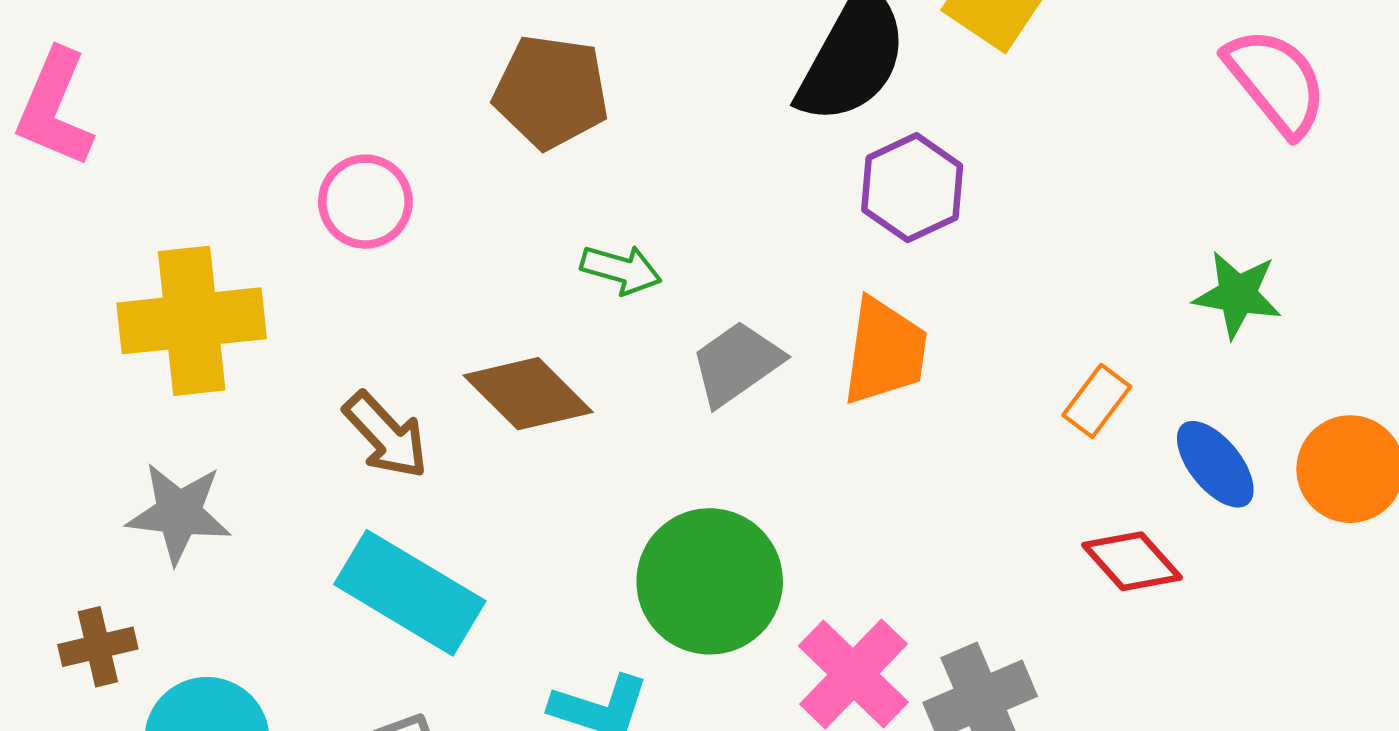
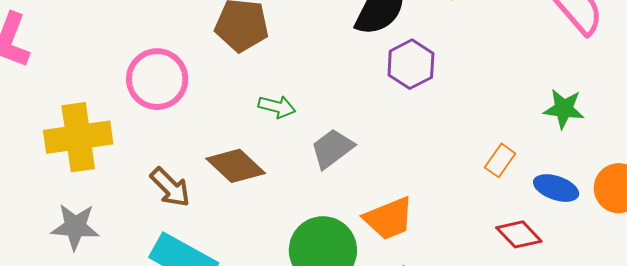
pink circle: (365, 202) -> (157, 79), size x1.4
orange trapezoid: (885, 351) -> (389, 219), moved, turned 62
blue ellipse: (1215, 464) -> (556, 188), turned -30

